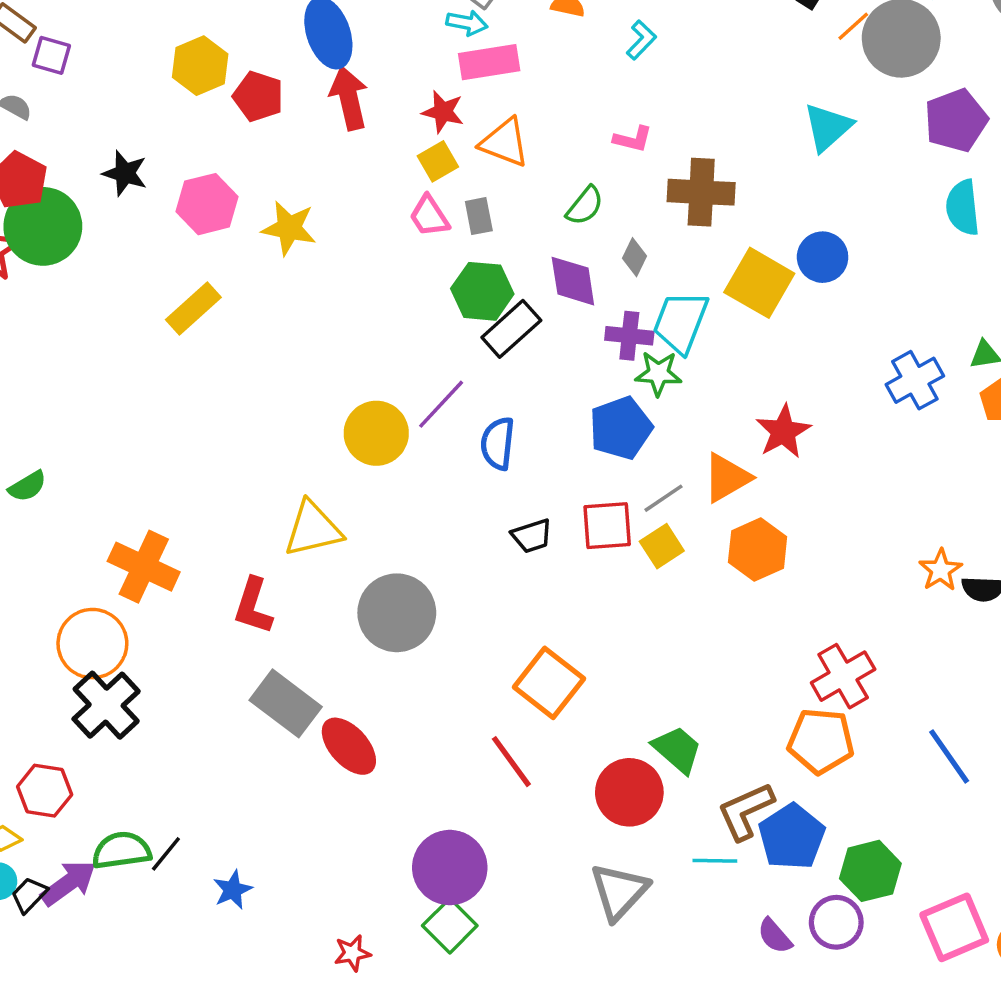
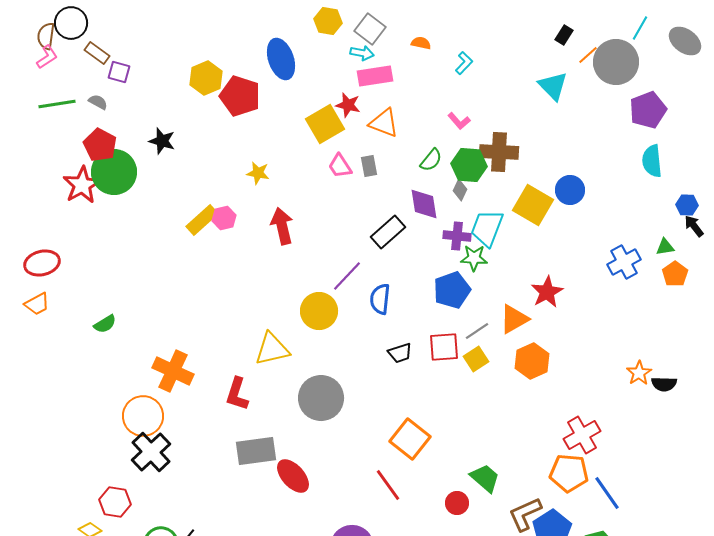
red pentagon: (258, 96) -> (240, 96), size x1.4
red arrow: (349, 98) -> (282, 226), moved
cyan triangle: (828, 127) -> (553, 86), moved, turned -32
pink L-shape: (633, 139) -> (459, 121), turned 35
yellow square: (438, 161) -> (325, 124), moved, size x1.6
pink hexagon: (207, 204) -> (224, 218), moved, size x0.7
yellow star: (289, 228) -> (258, 173), size x0.7
green hexagon: (482, 291) -> (469, 165), moved
yellow circle: (376, 433) -> (319, 311), moved
gray rectangle: (286, 703) -> (256, 451), turned -45
blue line: (949, 756) -> (607, 493), moved
red circle: (629, 792) -> (457, 503), size x0.6

